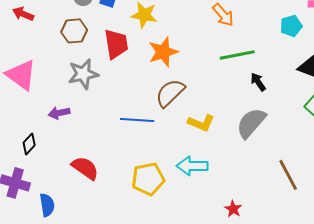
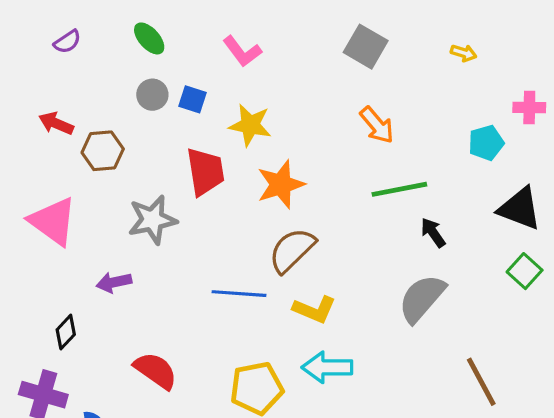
brown hexagon: (74, 31) -> (103, 151), moved
yellow L-shape: (201, 123) -> (314, 310), moved

